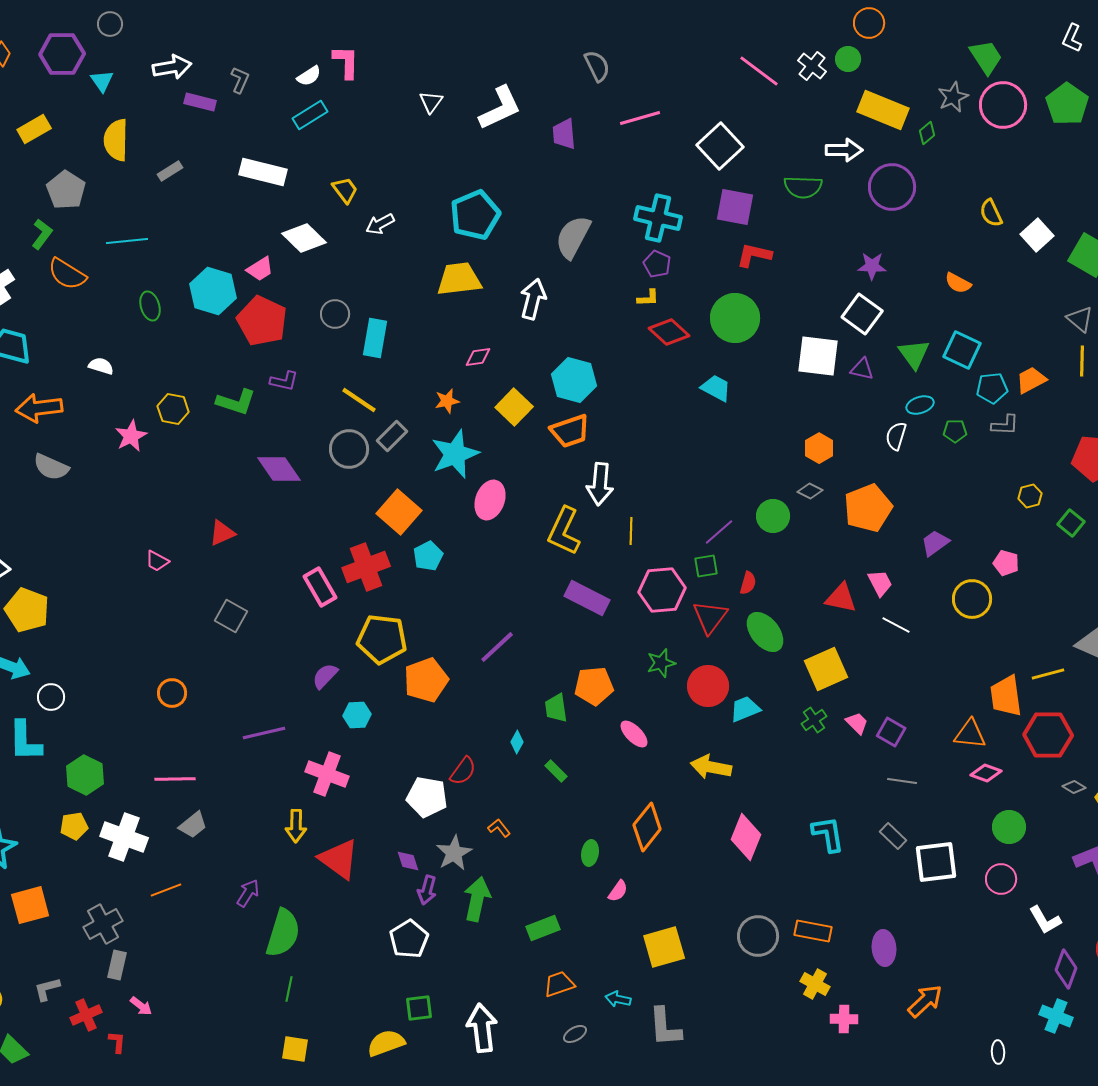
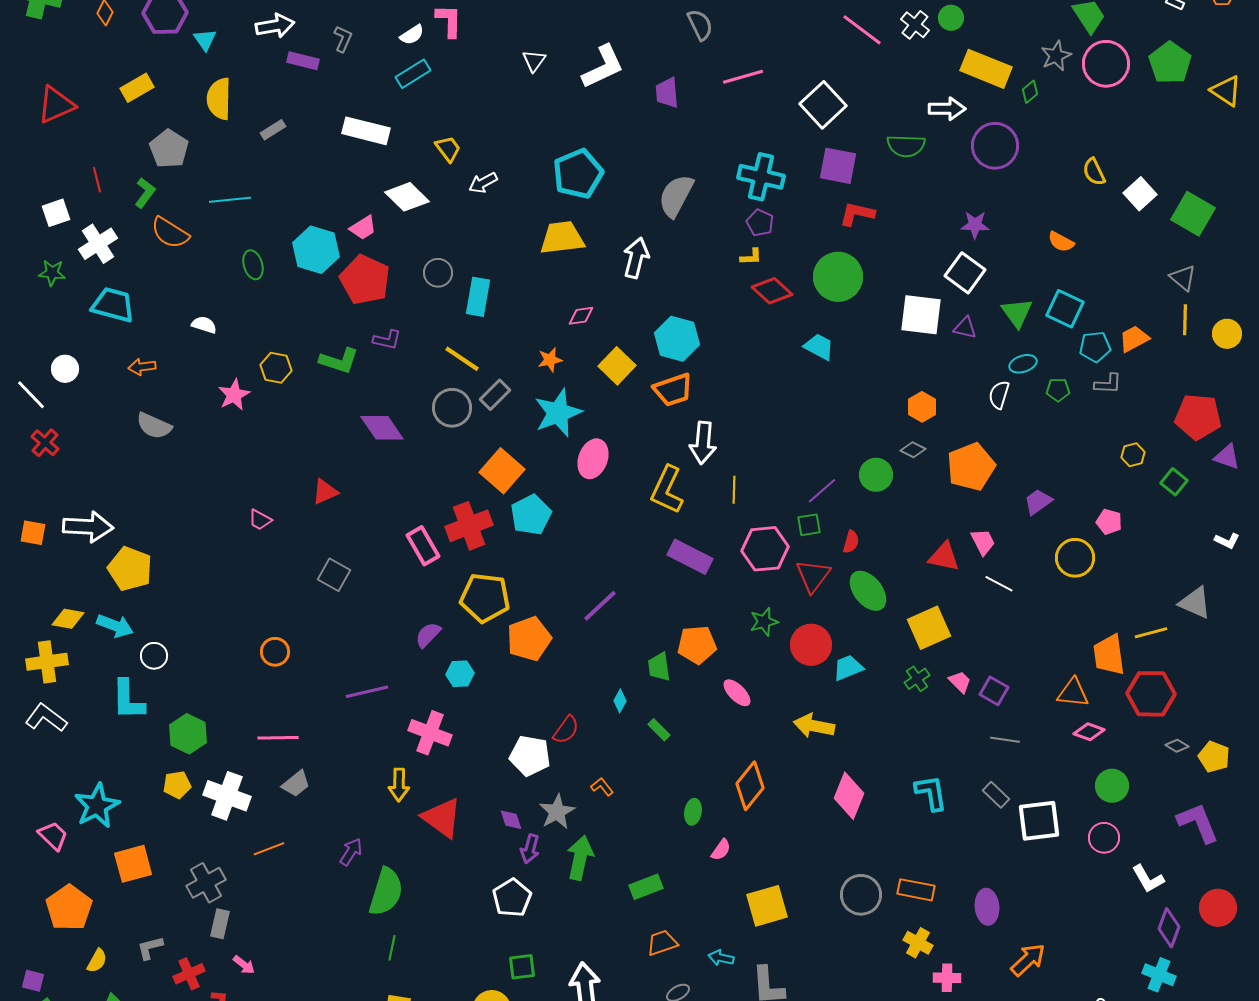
orange arrow: (39, 408) -> (142, 367), size x0.6
cyan pentagon: (428, 556) -> (531, 515), size x1.4

